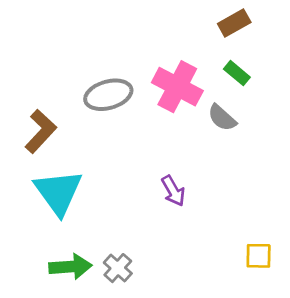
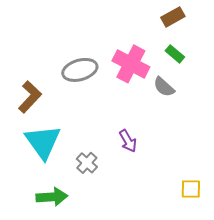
gray cross: (118, 268) -> (87, 163), moved

